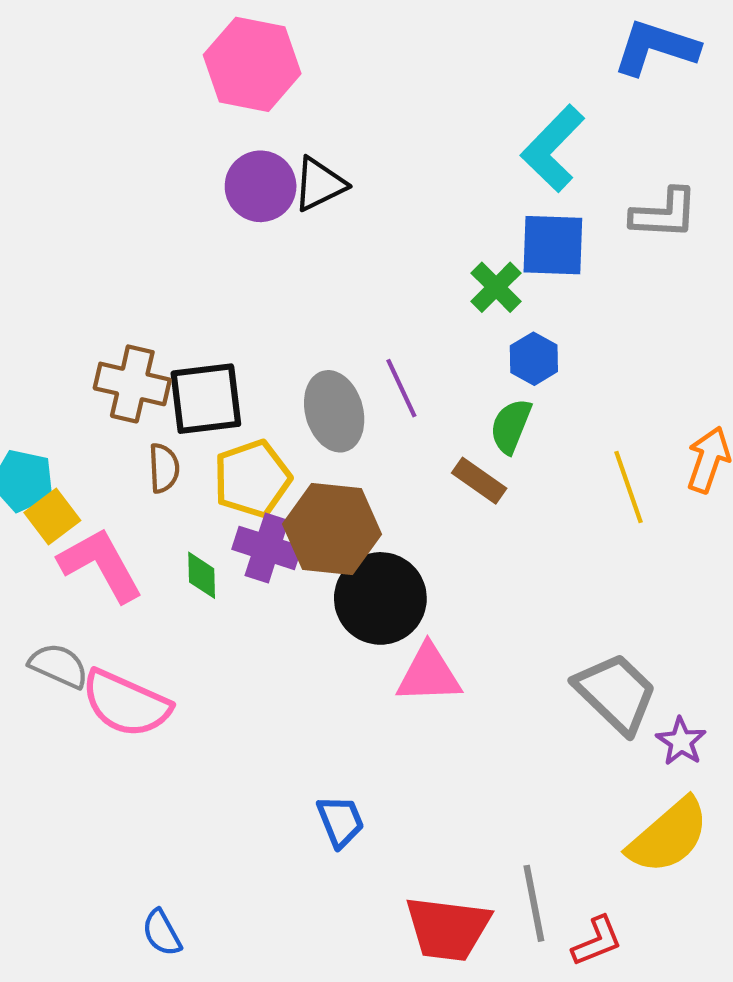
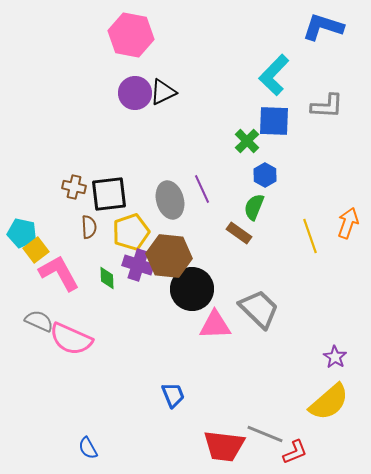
brown cross: (132, 384) -> (74, 187), size x0.7
gray trapezoid: (616, 693) -> (259, 309), moved
gray line: (534, 903) -> (265, 434), turned -57

